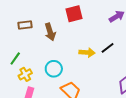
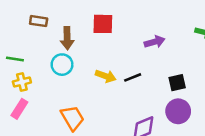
green line: (15, 59) -> (15, 59), turned 48
cyan circle: (54, 69) -> (62, 65), moved

